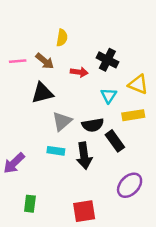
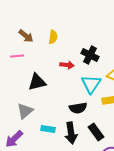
brown arrow: (45, 61) -> (26, 36), moved
cyan triangle: (109, 95) -> (91, 84), size x1.5
gray triangle: (62, 121) -> (25, 111), moved
black rectangle: (115, 141) -> (96, 132), moved

